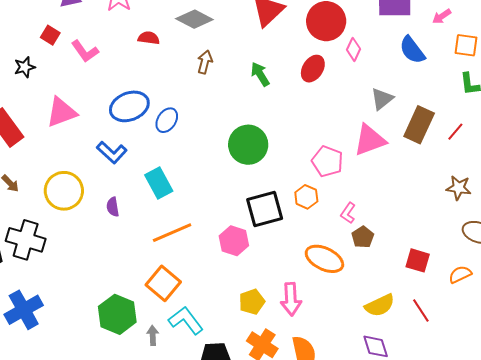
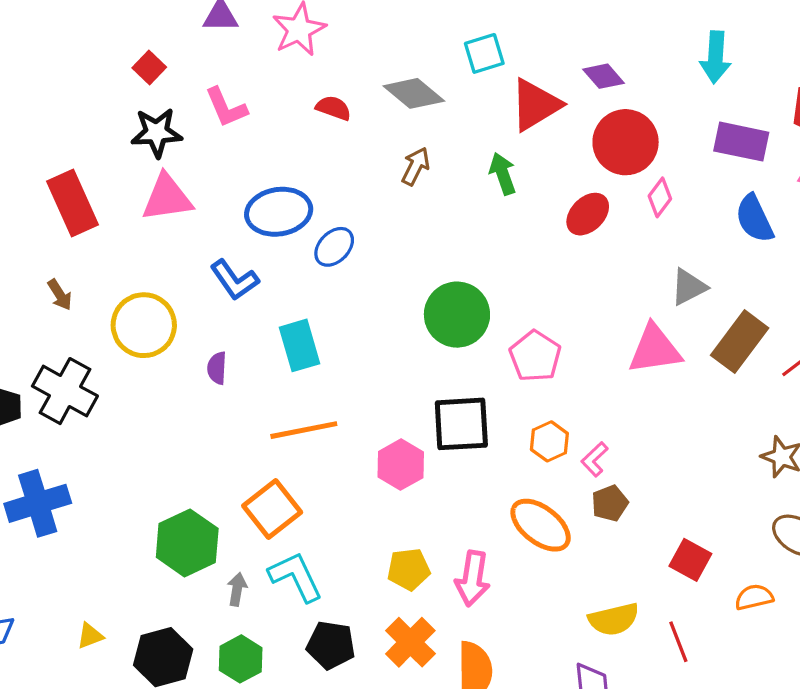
red square: (50, 35) -> (149, 68), moved
black star: (25, 67) -> (157, 133), moved, size x1.4
green arrow: (260, 74) -> (503, 174), moved
pink pentagon: (327, 161) -> (535, 356), moved
orange hexagon: (306, 197) -> (549, 441), moved

